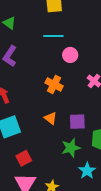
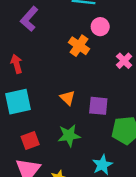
orange cross: (54, 84) -> (79, 46), moved
green star: (71, 148) -> (69, 136), moved

